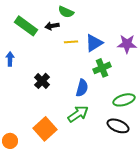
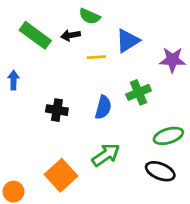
blue triangle: (94, 43) -> (128, 41), moved
black cross: (42, 81) -> (57, 110), turned -35
blue semicircle: (82, 88) -> (103, 107), moved

